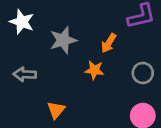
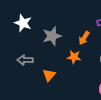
orange triangle: (56, 110) -> (49, 75), moved

